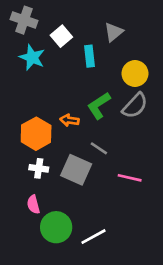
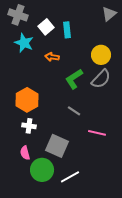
gray triangle: (114, 32) -> (109, 14), moved
cyan rectangle: (90, 56) -> (67, 30), moved
orange arrow: (69, 120) -> (52, 57), moved
gray square: (76, 170) -> (57, 146), moved

